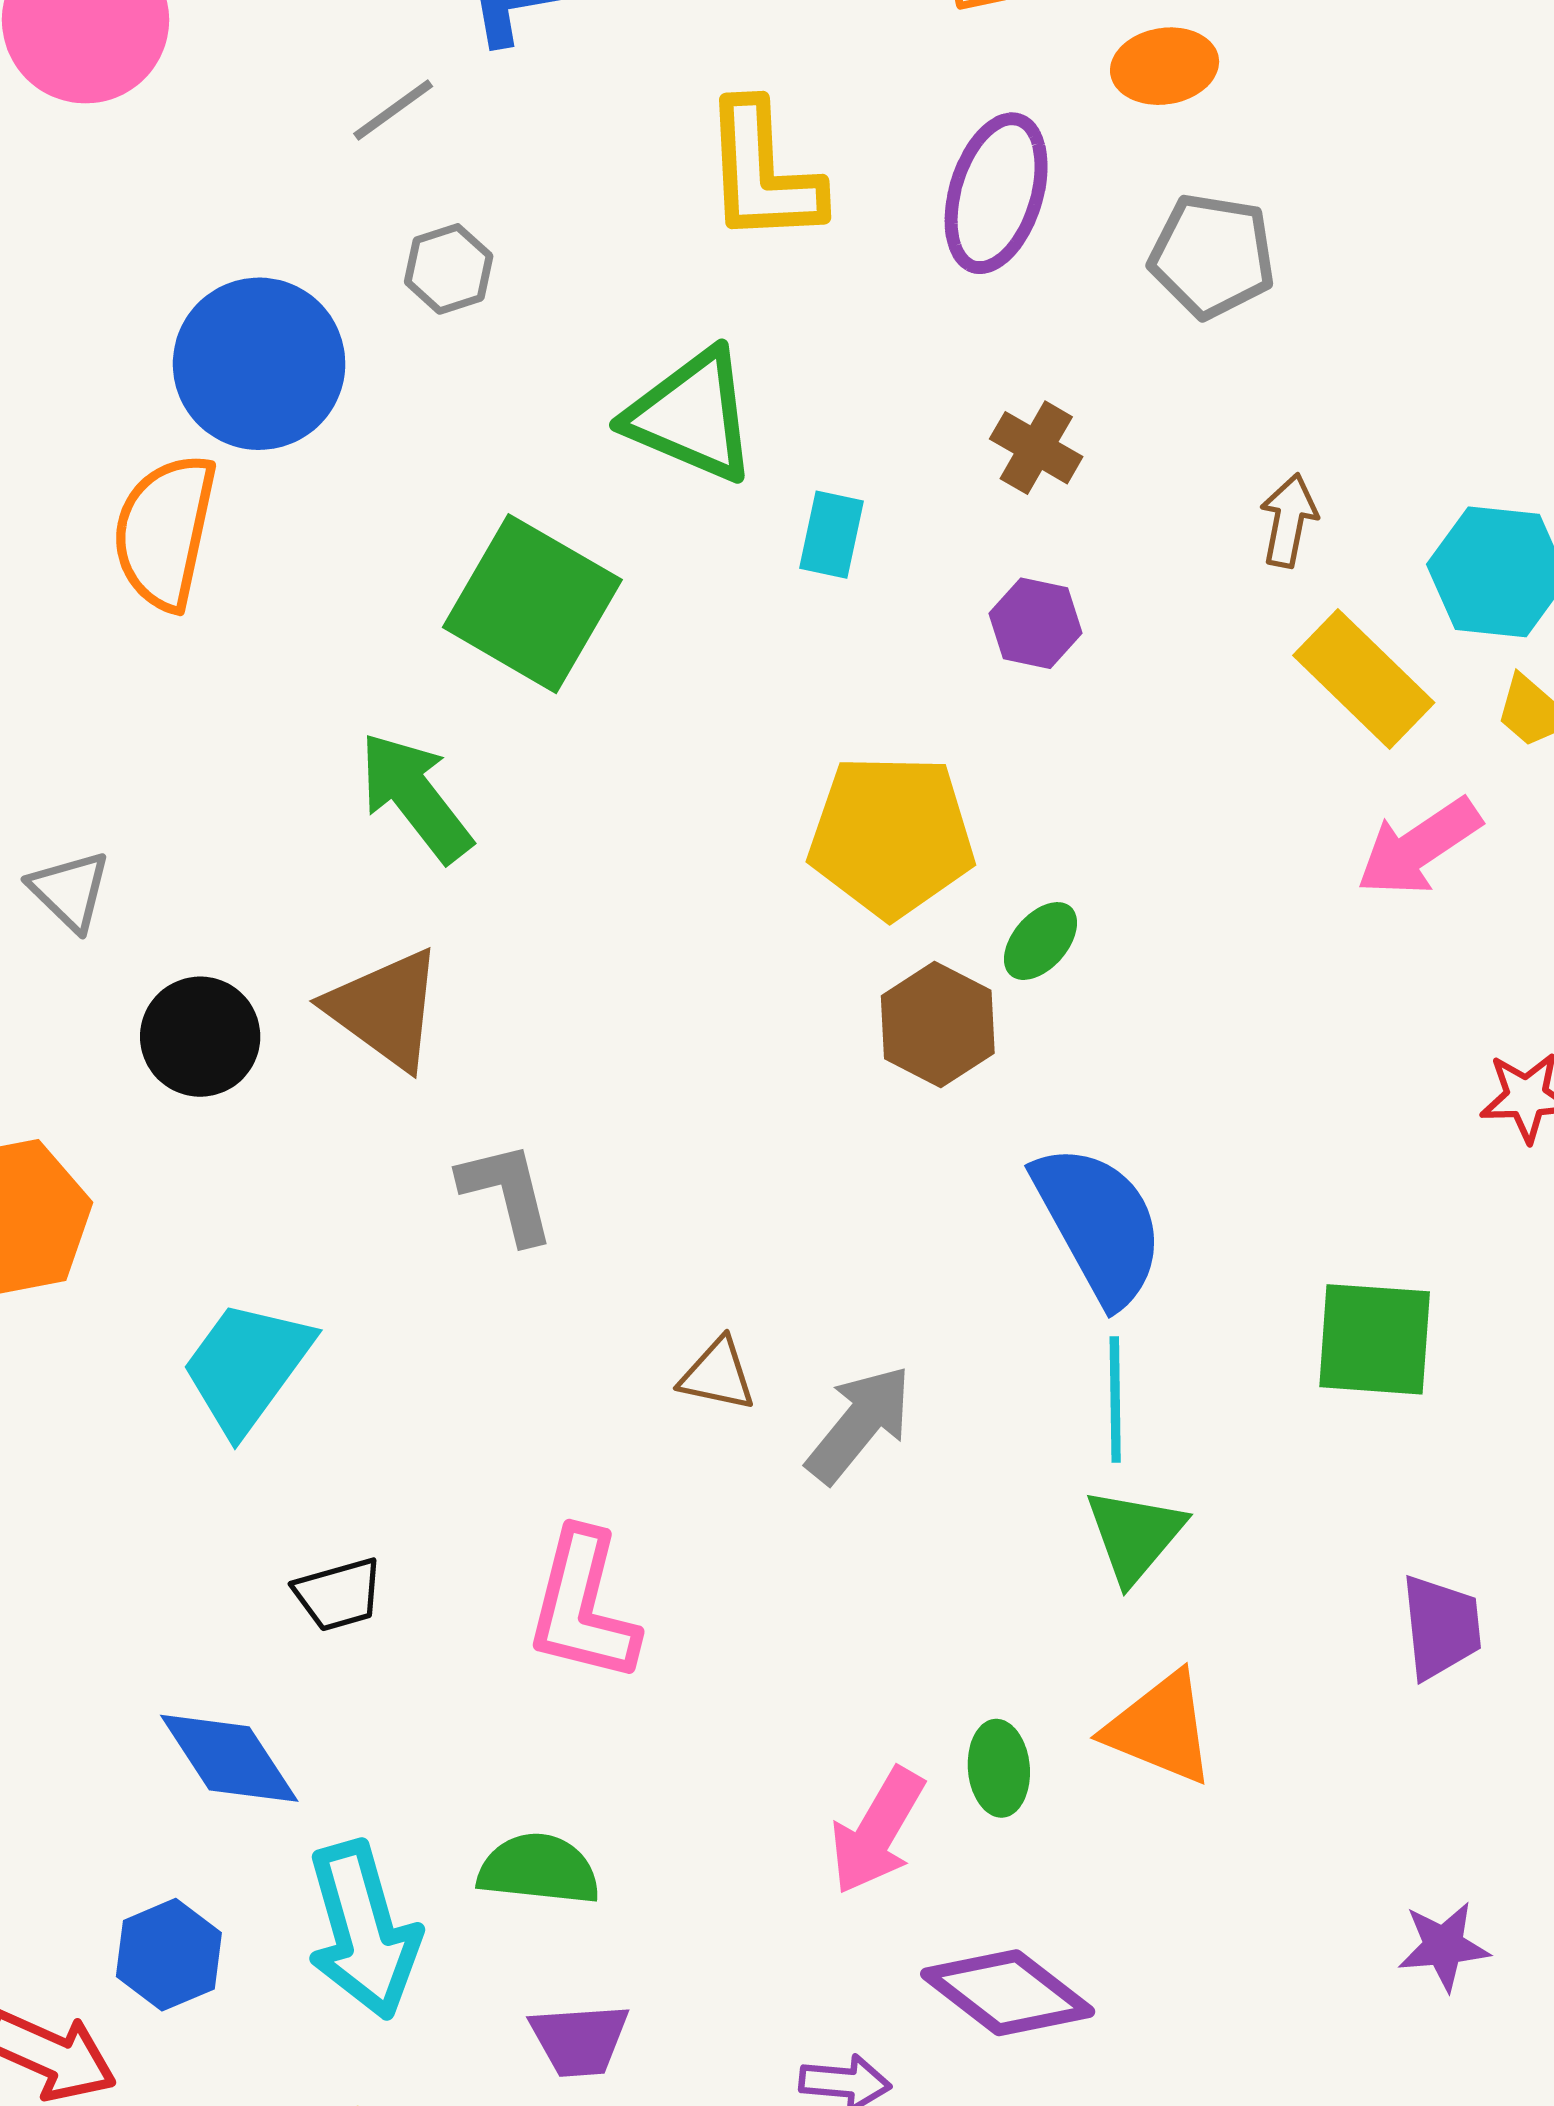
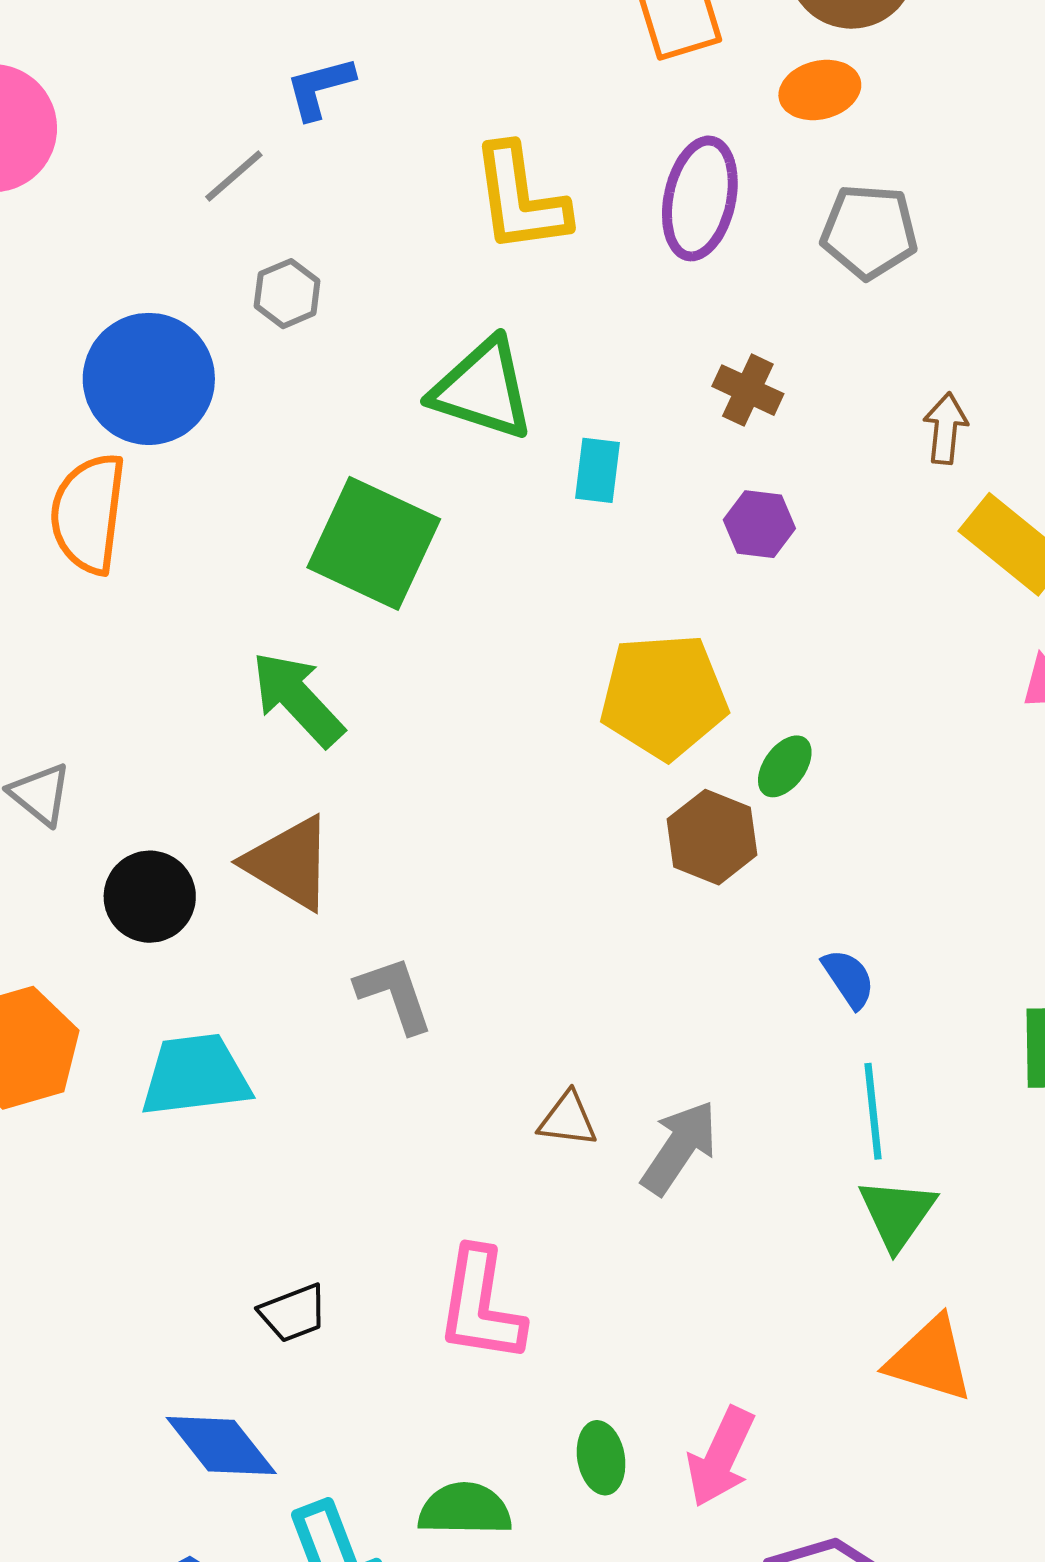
blue semicircle: (1099, 1224) -> (849, 979), size x0.5
cyan trapezoid: (247, 1367) -> (195, 1075), moved, turned 52
green ellipse: (999, 1768) -> (601, 1458), moved

